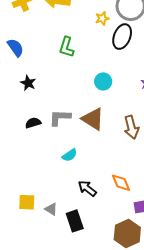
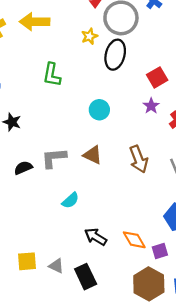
brown triangle: (93, 119) -> (93, 155), size x0.7
orange diamond: (121, 183) -> (134, 240), moved

